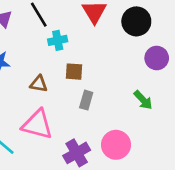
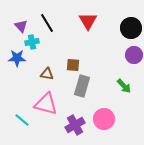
black circle: (136, 21) -> (131, 28), moved
cyan cross: (58, 40) -> (32, 42), moved
gray rectangle: (86, 100) -> (82, 86), size x1.5

